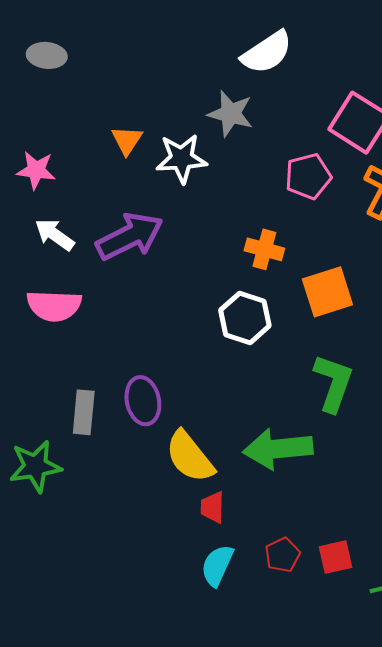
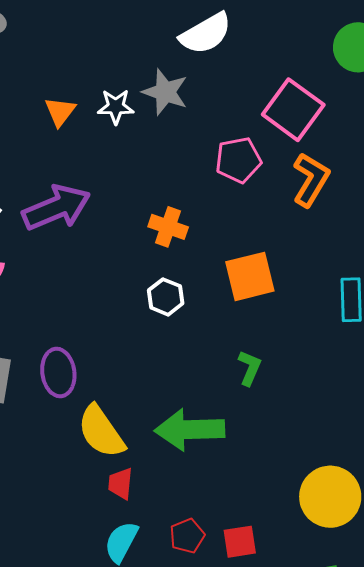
white star: (181, 158) -> (116, 107), moved, size x0.7
orange cross: (264, 249) -> (168, 227), moved
white hexagon: (245, 318) -> (166, 297), size x0.7
green L-shape: (333, 383) -> (250, 368), size x0.6

